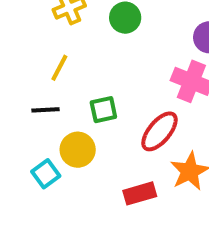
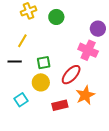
yellow circle: (78, 150) -> (41, 82), moved
cyan square: (46, 174) -> (21, 100), moved

